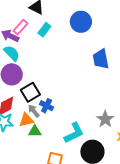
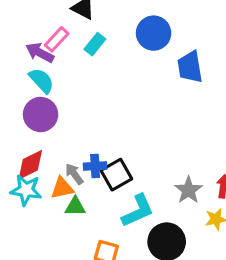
blue trapezoid: (101, 59) -> (190, 67), moved
black square: (30, 92) -> (116, 175), moved
blue cross: (47, 106) -> (95, 166), turned -32

